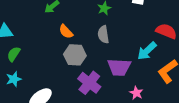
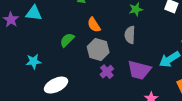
green semicircle: (14, 54) -> (67, 40), moved
purple cross: (89, 83) -> (107, 72), moved, size x0.6

